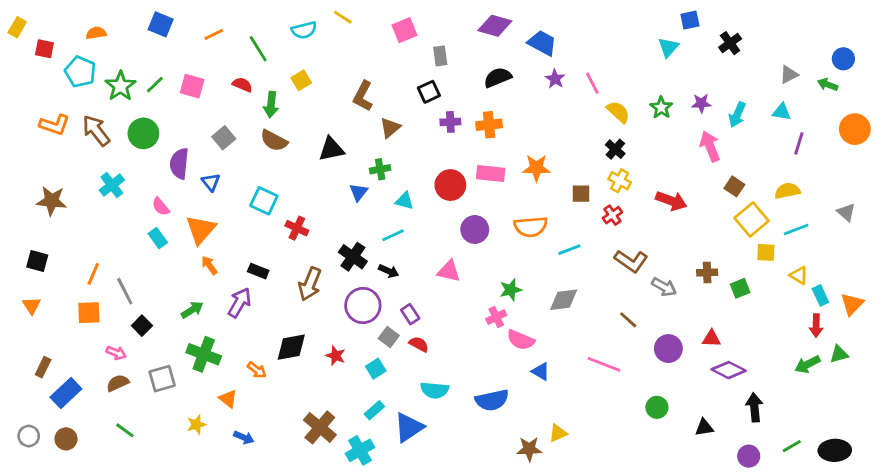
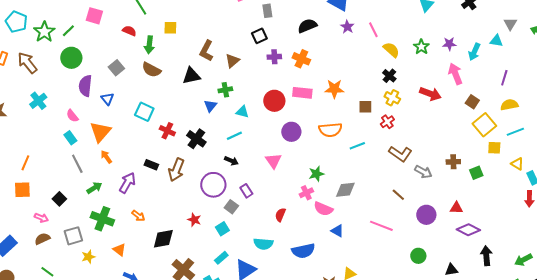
gray triangle: (789, 75) -> (510, 24), turned -32
yellow square: (301, 80) -> (170, 28), turned 32
pink square: (192, 86) -> (94, 16), moved
brown L-shape: (363, 96) -> (206, 51), moved
cyan triangle: (782, 112) -> (496, 41), moved
orange cross: (489, 125) -> (301, 59), turned 30
green circle: (143, 133) -> (71, 58), moved
purple line: (799, 143) -> (504, 78), moved
red arrow: (671, 201) -> (430, 94), moved
black cross: (353, 257) -> (196, 139), moved
black rectangle: (258, 271) -> (151, 165), moved
pink triangle: (449, 271) -> (273, 161), turned 42
gray line: (125, 291) -> (77, 164), moved
gray diamond: (564, 300) -> (345, 190), moved
red semicircle: (419, 344) -> (280, 215), moved, turned -96
black diamond: (291, 347) -> (163, 239), moved
green arrow: (808, 364) -> (523, 260), moved
orange arrow: (257, 370) -> (138, 216), moved
yellow star: (197, 425) -> (88, 257), moved

